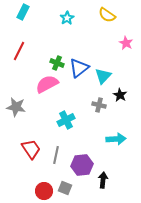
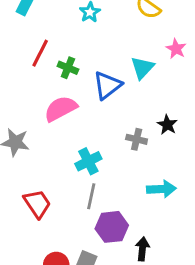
red line: (19, 51) -> (40, 53), moved
green cross: (57, 63) -> (68, 68), moved
cyan triangle: (103, 76) -> (142, 68), moved
gray line: (56, 155) -> (91, 196), moved

